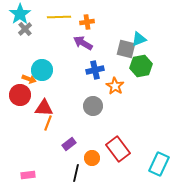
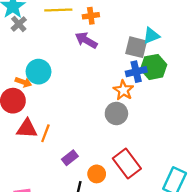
blue cross: (95, 70) -> (136, 72), moved
gray circle: (93, 106) -> (116, 113), moved
red triangle: (44, 108) -> (27, 129), moved

